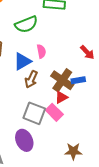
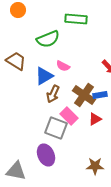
pink semicircle: (41, 51) -> (63, 66), turned 128
red triangle: (61, 97) -> (95, 119), moved
pink rectangle: (54, 112) -> (69, 116), moved

